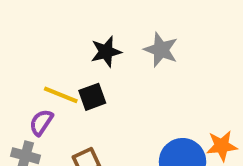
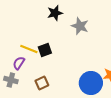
black star: (106, 52) -> (55, 13), moved

